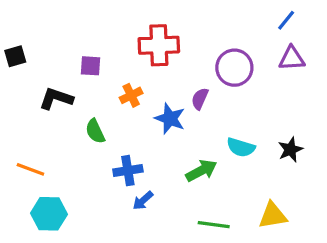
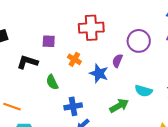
orange cross: (131, 95) -> (74, 59), turned -32

